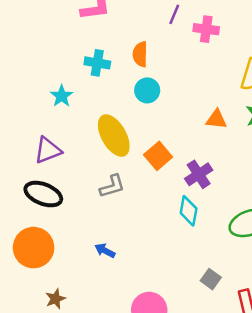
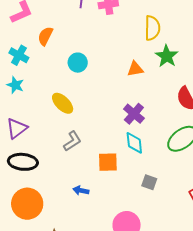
orange semicircle: (140, 54) -> (45, 36), moved, turned 42
cyan cross: (97, 63) -> (19, 55), moved, turned 36
yellow ellipse: (114, 136) -> (63, 103), size x0.7
orange square: (158, 156) -> (108, 162), moved, turned -35
gray square: (211, 279) -> (149, 182), moved

